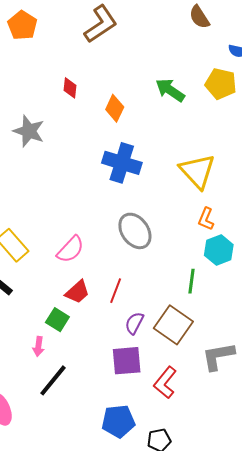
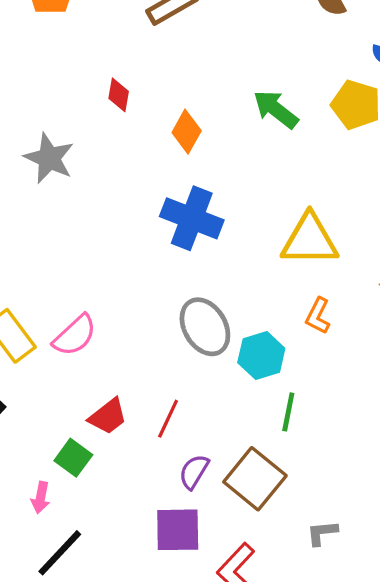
yellow triangle: (197, 171) -> (310, 240), turned -51
pink semicircle: (70, 249) -> (75, 335), moved
cyan hexagon: (219, 250) -> (261, 356), moved
gray L-shape: (218, 356) -> (322, 533), size x0.6

